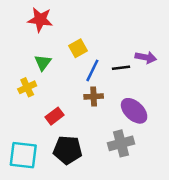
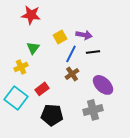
purple arrow: (146, 57) -> (84, 35), moved
brown cross: (94, 96) -> (72, 74), turned -32
cyan square: (23, 155) -> (16, 98), moved, turned 30

